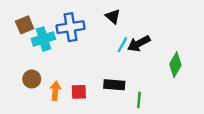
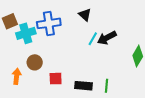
brown circle: (32, 79) -> (35, 62), moved
black rectangle: (114, 85) -> (84, 86), moved
orange arrow: (55, 91) -> (17, 76), moved

